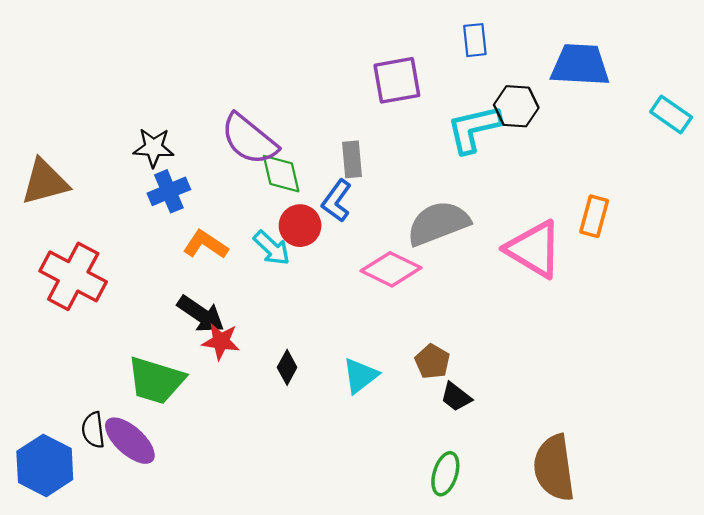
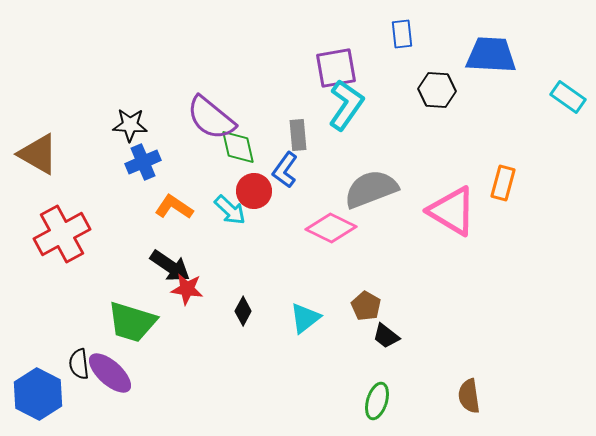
cyan L-shape: (474, 129) -> (346, 105), moved, turned 138
brown triangle: (45, 182) -> (38, 154), turned 45
red cross: (73, 276) -> (62, 234), turned 34
brown semicircle: (554, 468) -> (469, 396), size x0.6

